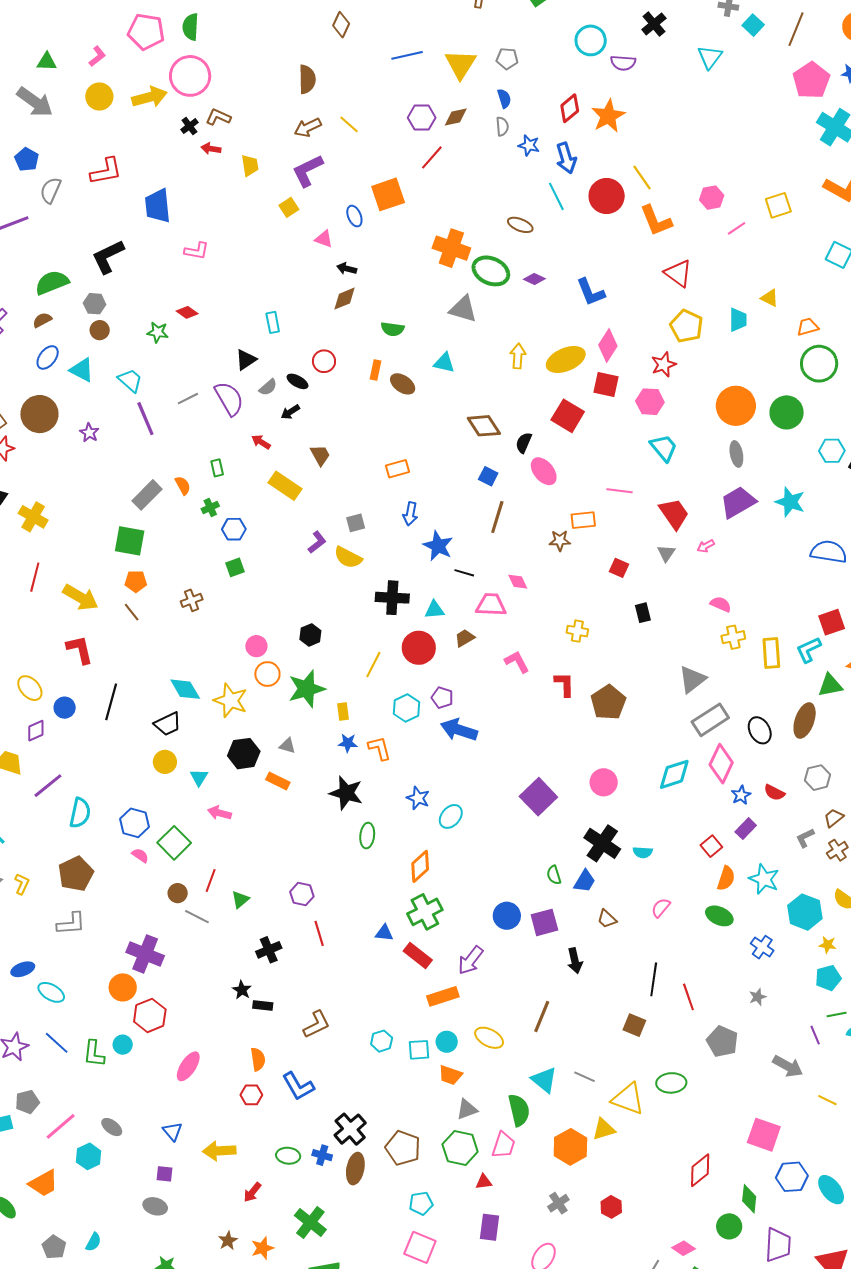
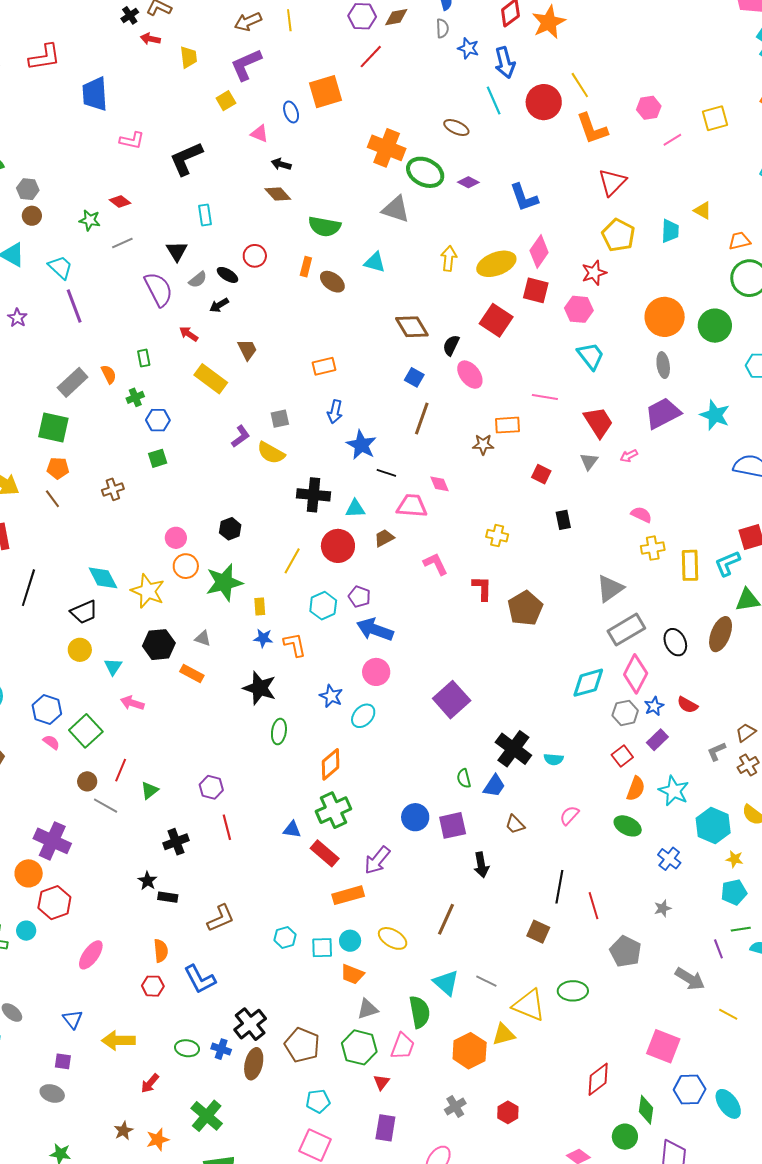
yellow line: (349, 124) -> (289, 20), turned 40
black L-shape: (108, 257) -> (186, 159), moved
red triangle: (678, 273) -> (612, 182), turned 36
brown diamond: (345, 299) -> (278, 194), turned 68
green semicircle: (392, 329) -> (325, 226), size x1.4
black triangle: (246, 360) -> (177, 251), turned -30
gray line: (188, 399) -> (122, 243), moved
gray hexagon: (817, 778) -> (625, 713), moved
pink circle: (604, 782) -> (376, 672), moved
red triangle: (484, 1182) -> (381, 1082), turned -48

